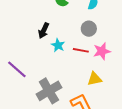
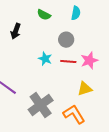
gray circle: (89, 29) -> (66, 40), moved
black arrow: (44, 31) -> (16, 31), moved

